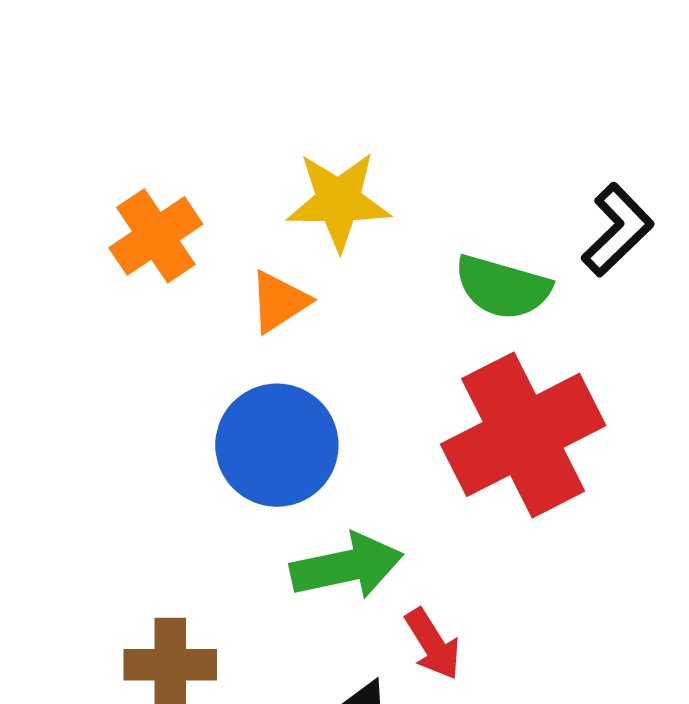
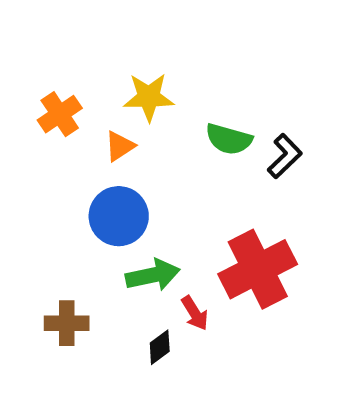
black L-shape: (617, 230) -> (285, 156), moved
red cross: (523, 435) -> (258, 269), moved

